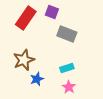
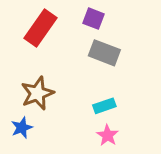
purple square: (52, 12) -> (93, 19), moved
blue star: (37, 79) -> (22, 128), moved

